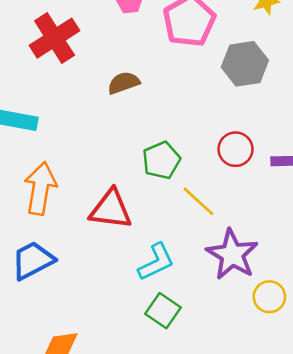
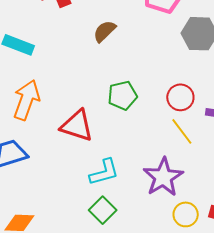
brown semicircle: (124, 83) -> (104, 31), turned -35
yellow line: (198, 201) -> (182, 131), moved

